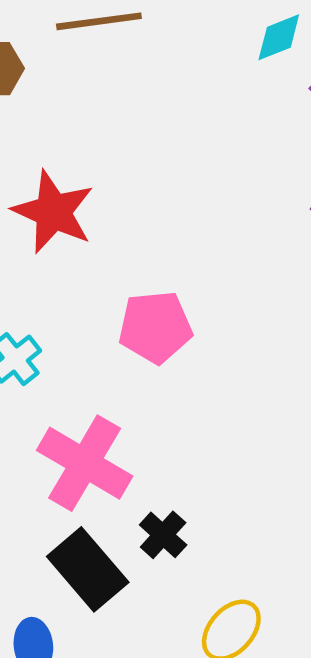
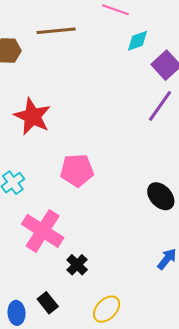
black rectangle: (88, 569) -> (48, 303), moved, size x0.6

